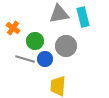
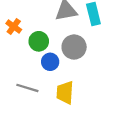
gray line: (25, 59) -> (27, 88), moved

